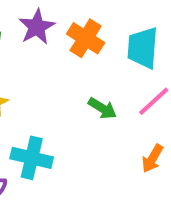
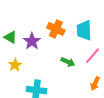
purple star: (37, 27) -> (32, 41), moved

